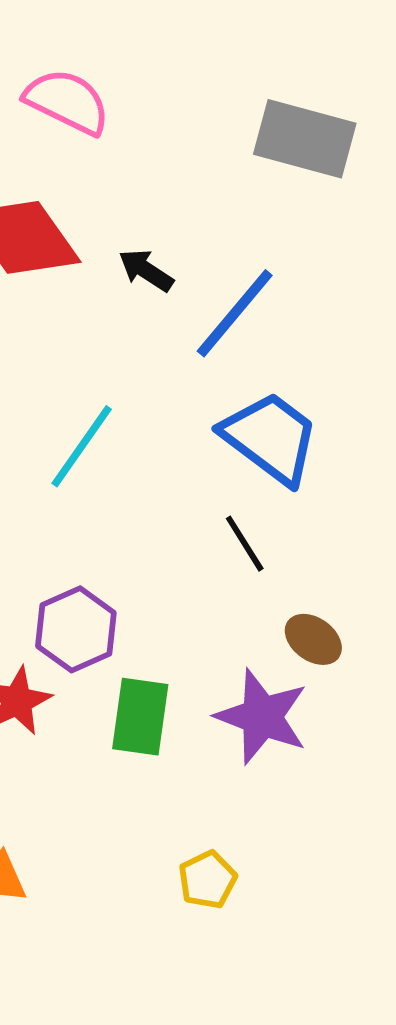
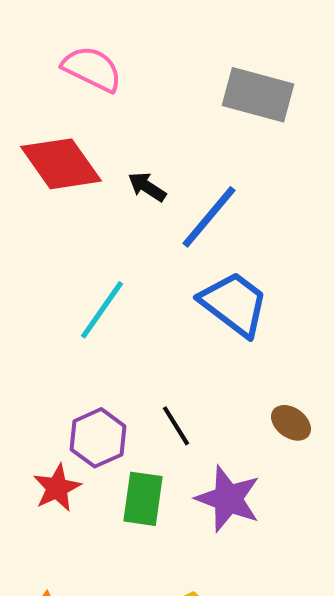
black line: (245, 544) -> (176, 426), moved
brown ellipse: (313, 639) -> (291, 423), moved

